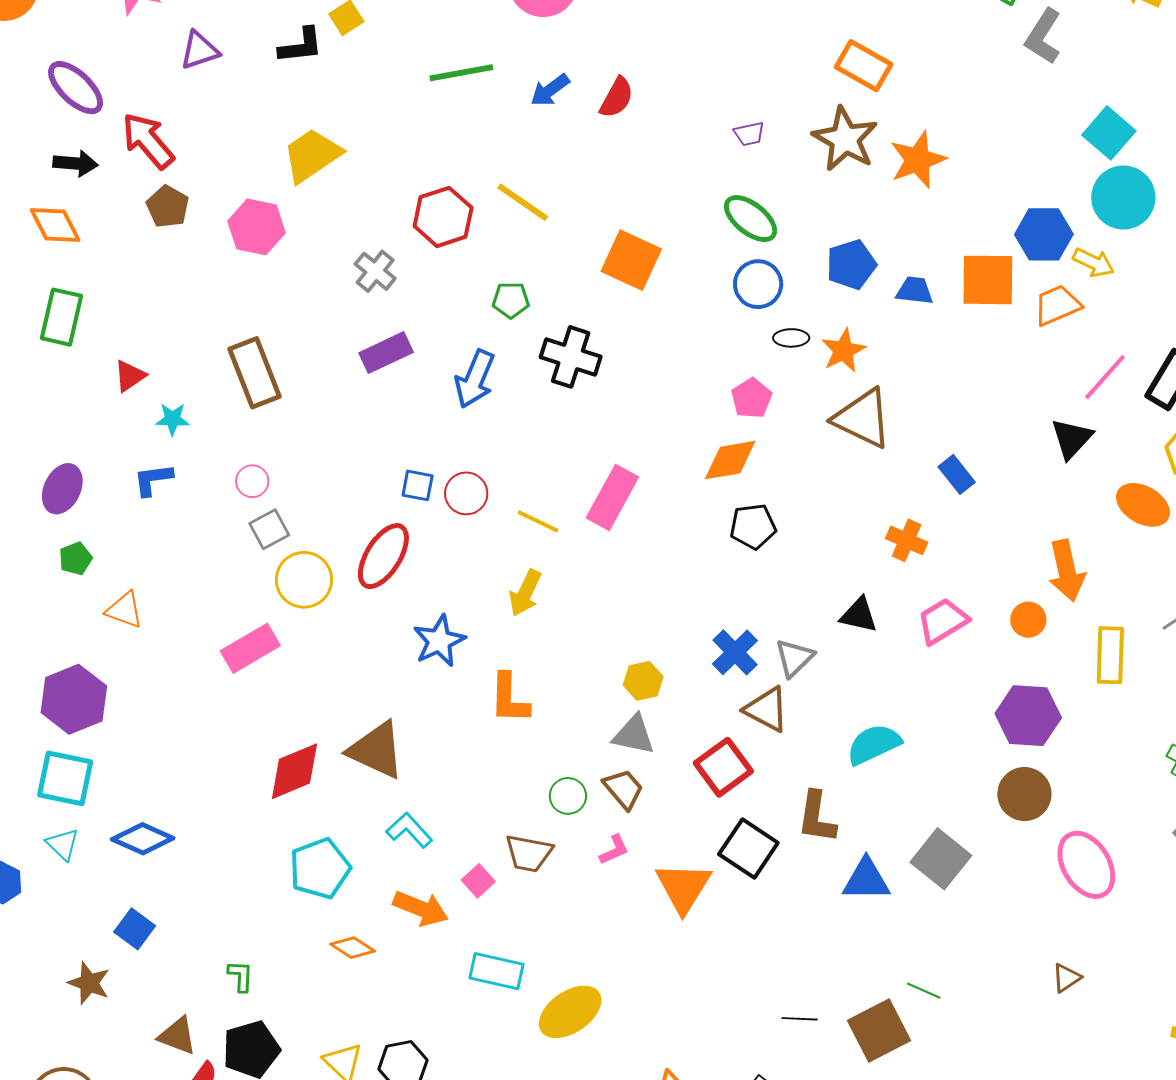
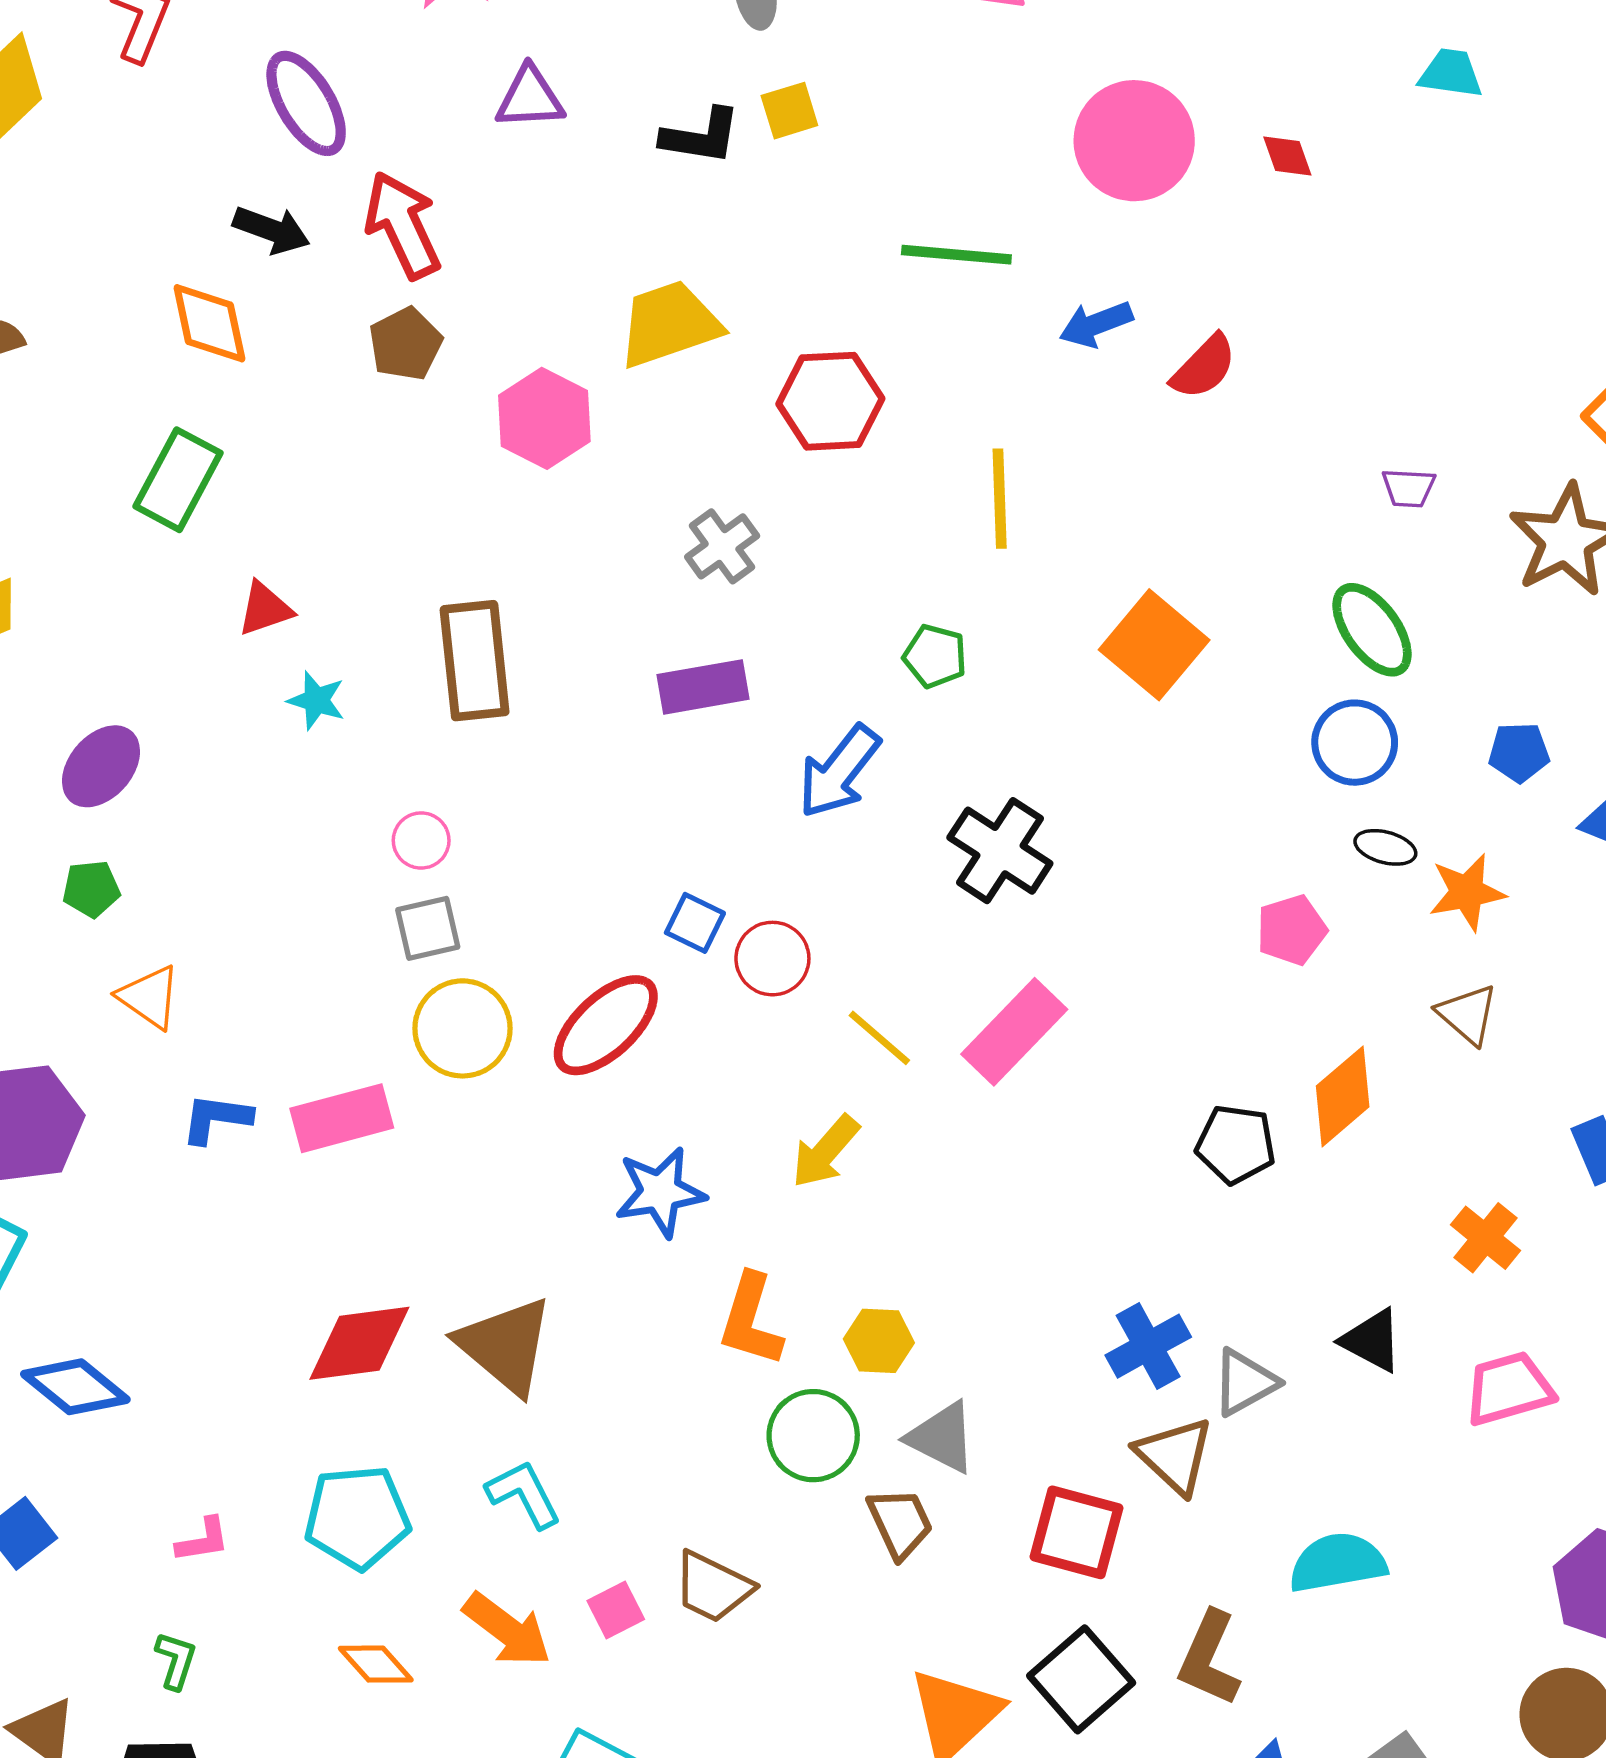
yellow line: (523, 202) -> (1000, 499), turned 38
red hexagon: (443, 217) -> (830, 401), moved
blue pentagon: (851, 264) -> (1519, 752), size x0.7
black cross: (571, 357) -> (1000, 851), moved
brown triangle: (863, 418) -> (1468, 1014), size x0.6
orange diamond: (730, 460) -> (1343, 1096), moved, turned -46
blue L-shape: (153, 480) -> (216, 1118), moved
yellow hexagon: (643, 681) -> (879, 1341), moved
red square: (723, 767) -> (1077, 1532), turned 36
green circle: (568, 796) -> (813, 1436), moved, size x1.4
pink L-shape: (614, 850) -> (203, 1540), moved

